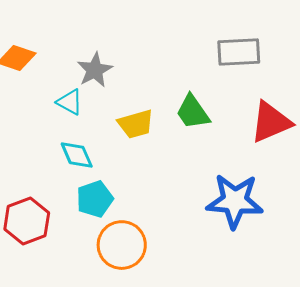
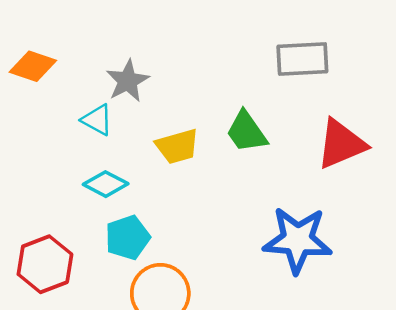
cyan diamond: (77, 155) -> (106, 184), turned -39

